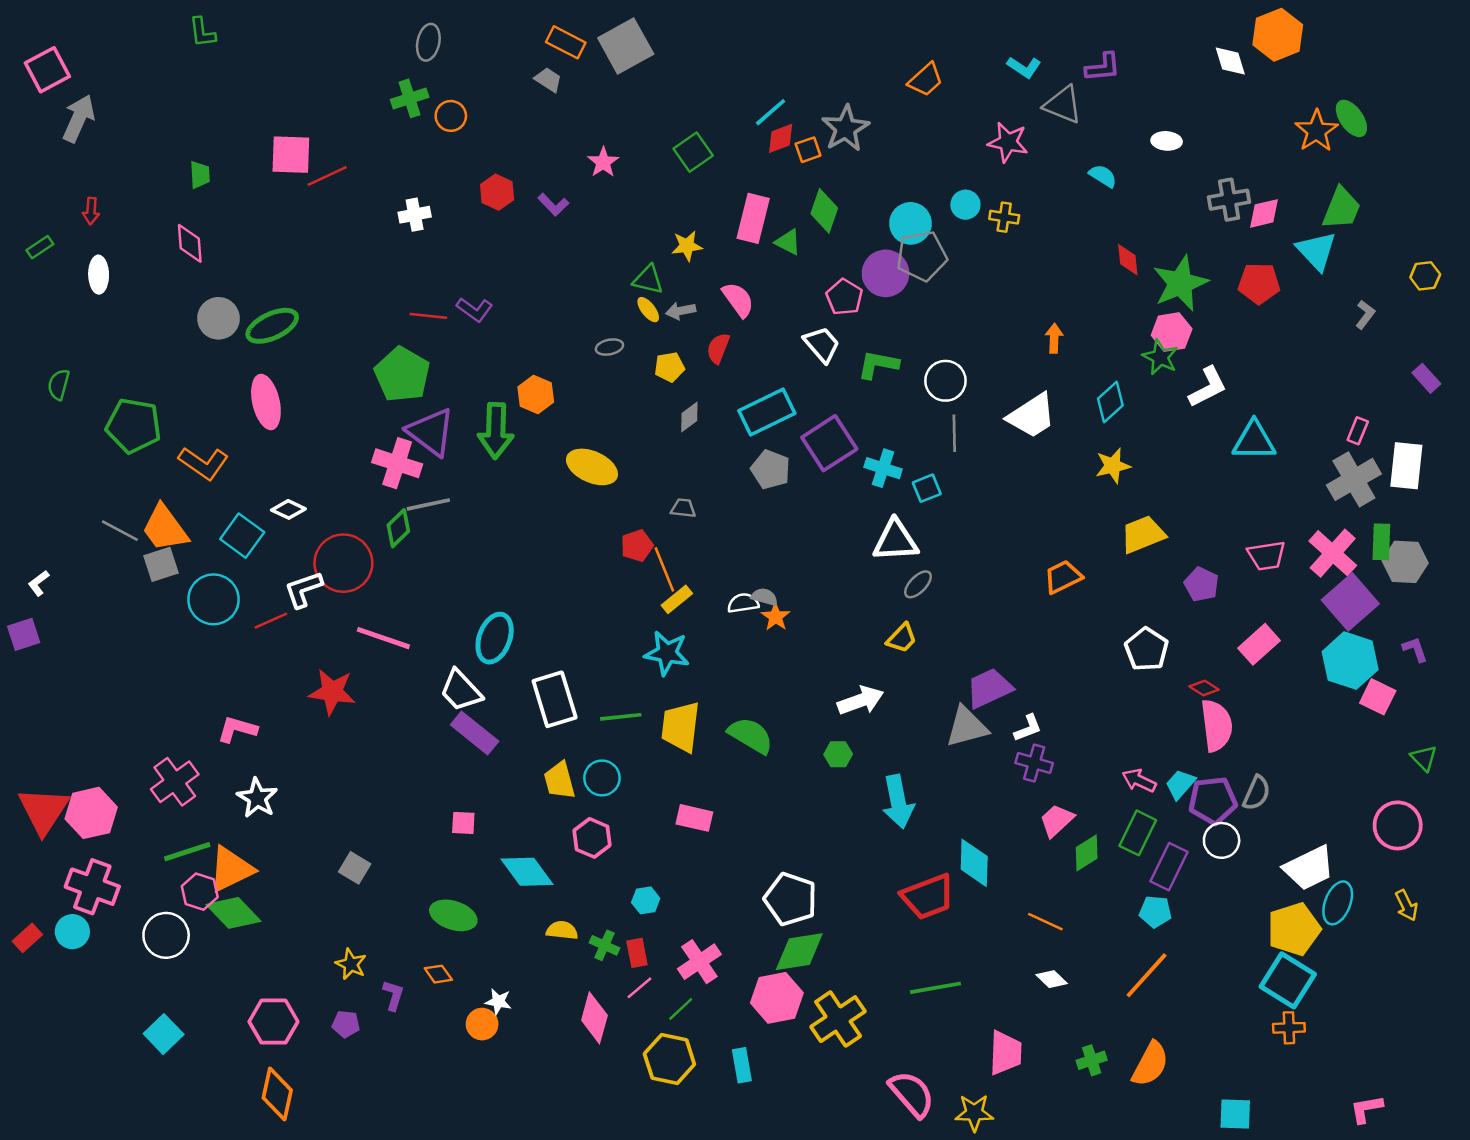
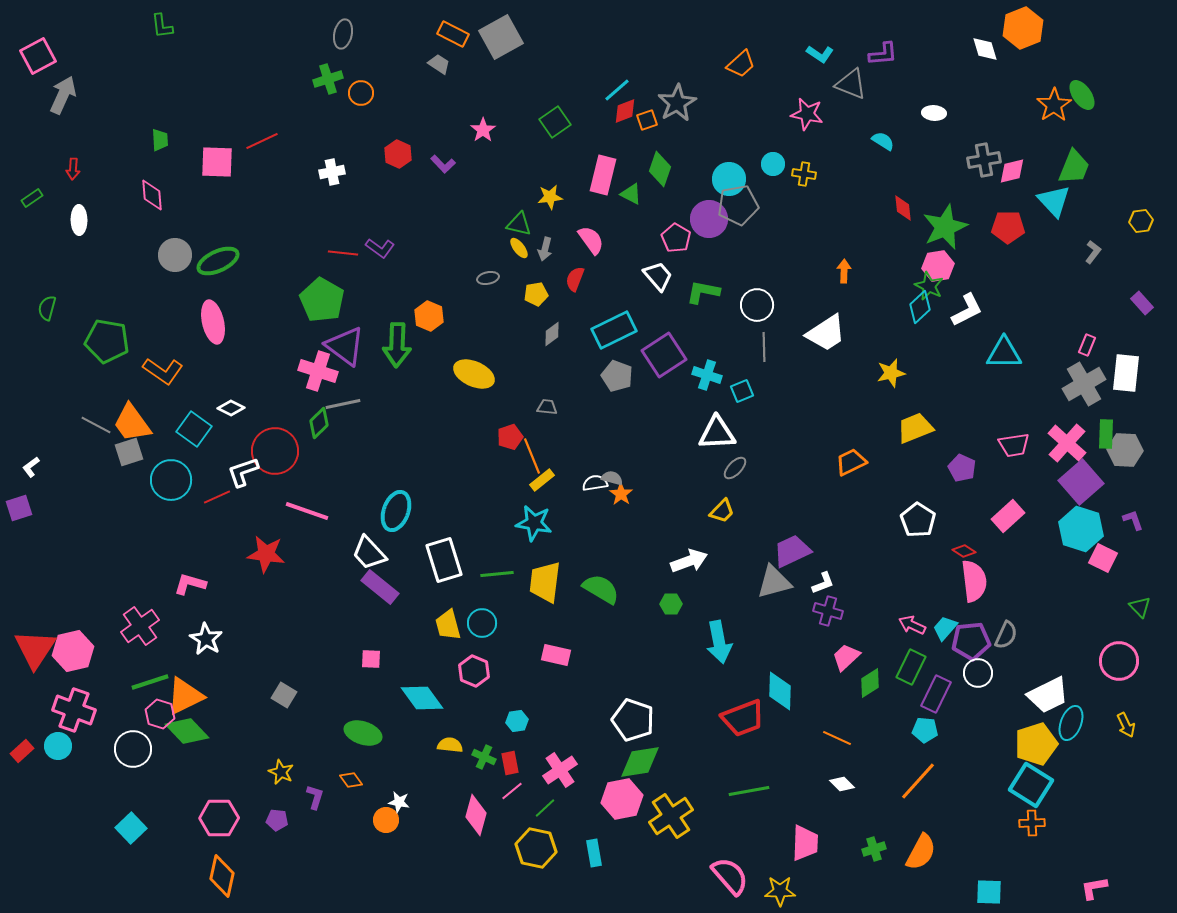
pink square: (291, 155) -> (217, 162), moved
gray arrow: (681, 311) -> (545, 249), turned -65
cyan diamond: (1110, 402) -> (920, 307), moved

